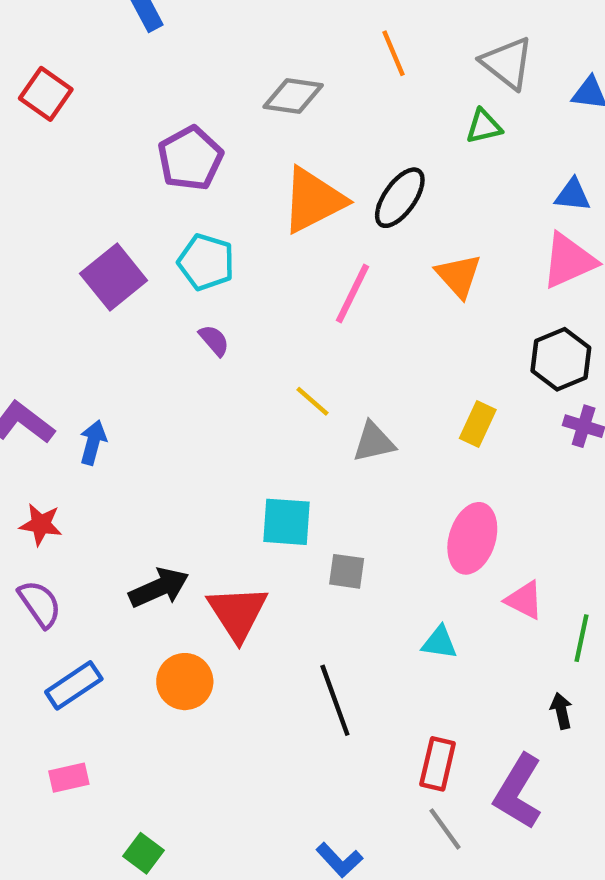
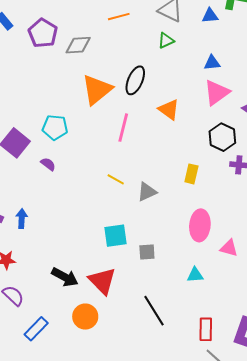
orange line: (393, 53) -> (119, 17), turned -70
purple pentagon: (190, 158) -> (43, 33), moved
purple semicircle: (214, 340) -> (48, 164), moved
black arrow: (159, 588) -> (65, 277), turned 64

